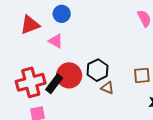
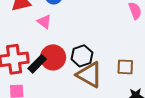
brown triangle: (107, 88) -> (89, 75), size x2.0

